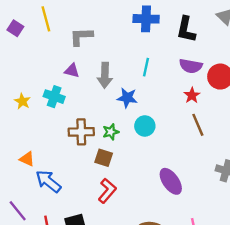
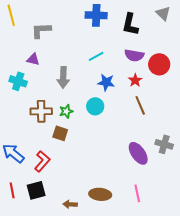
cyan line: (146, 67) -> (96, 56), turned 49
gray arrow: (105, 75) -> (63, 77), moved
blue star: (127, 98) -> (106, 82), moved
purple ellipse: (171, 181) -> (138, 153), moved
red L-shape: (107, 191) -> (42, 161), moved

